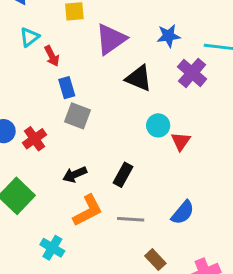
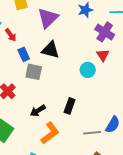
black triangle: (139, 78) -> (51, 50), moved
red triangle: (181, 141) -> (103, 55), moved
gray line: (131, 219) -> (92, 133), moved

